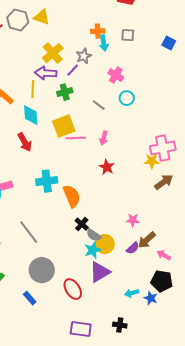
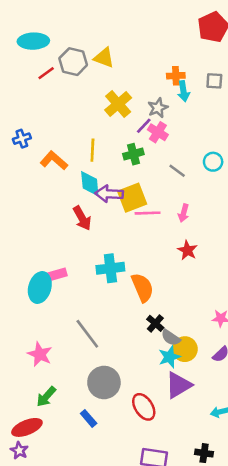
purple arrow: (46, 73) -> (109, 194), moved
pink cross: (116, 75) -> (158, 132), moved

